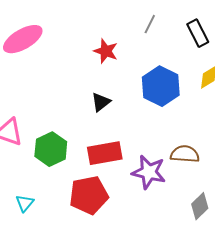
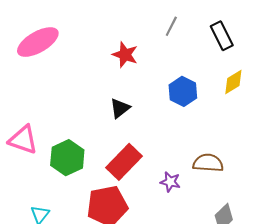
blue hexagon: (161, 86) -> (183, 91), size x0.7
red rectangle: (105, 153) -> (124, 162), turned -36
purple star: (149, 172) -> (170, 182), size x0.6

